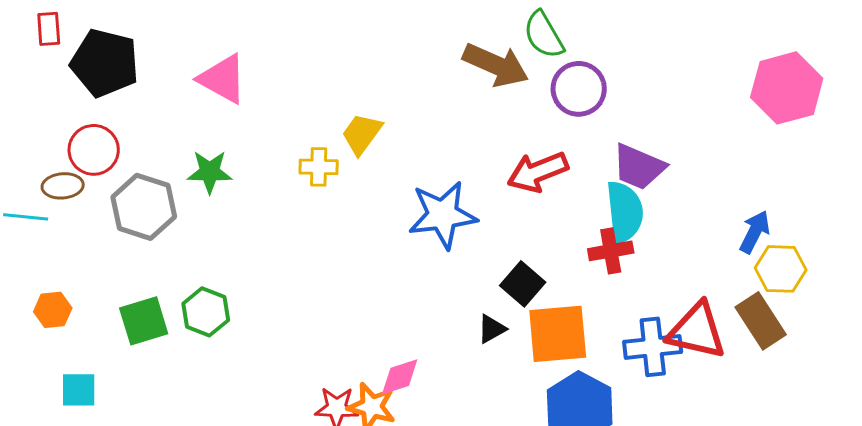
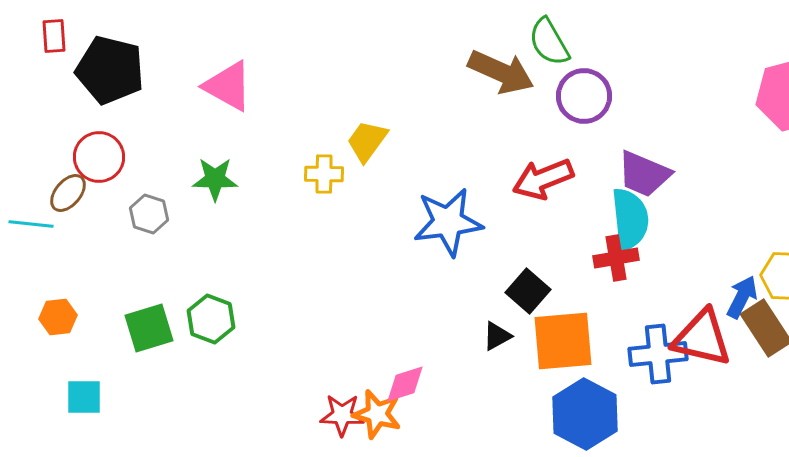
brown ellipse: (63, 186) -> (68, 193), turned -45
gray hexagon: (144, 207) -> (149, 214), size x0.6
blue arrow: (755, 232) -> (742, 297), moved

